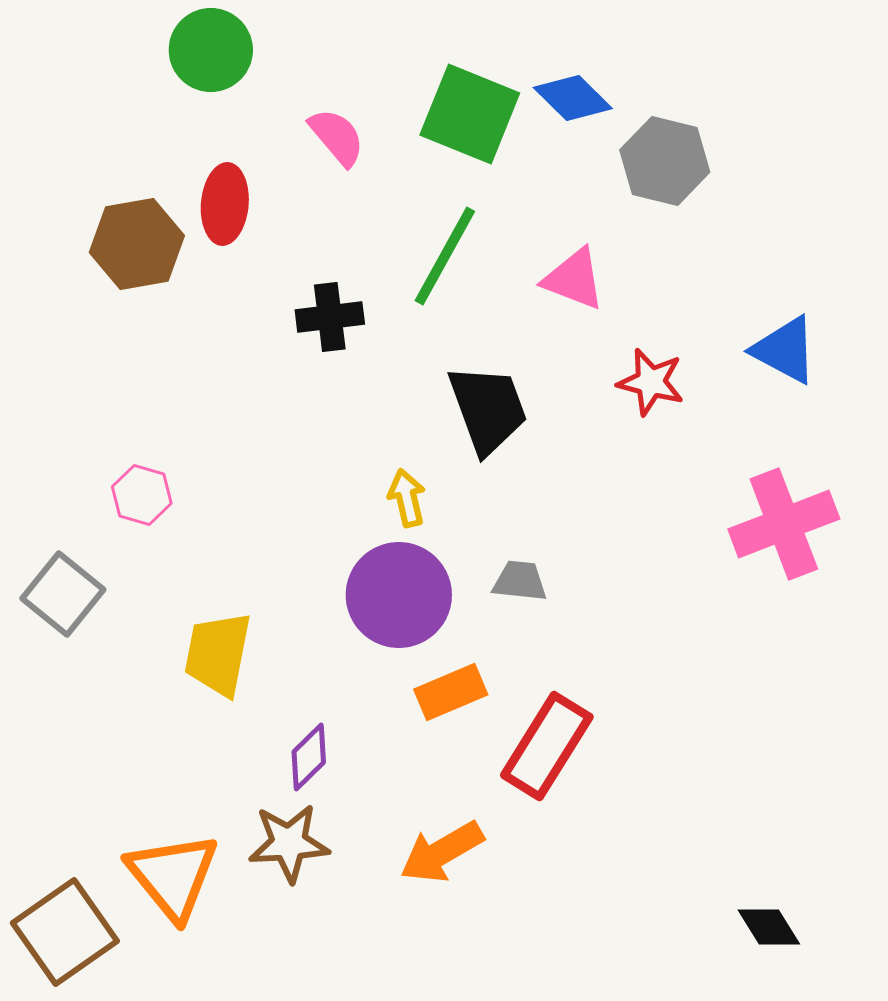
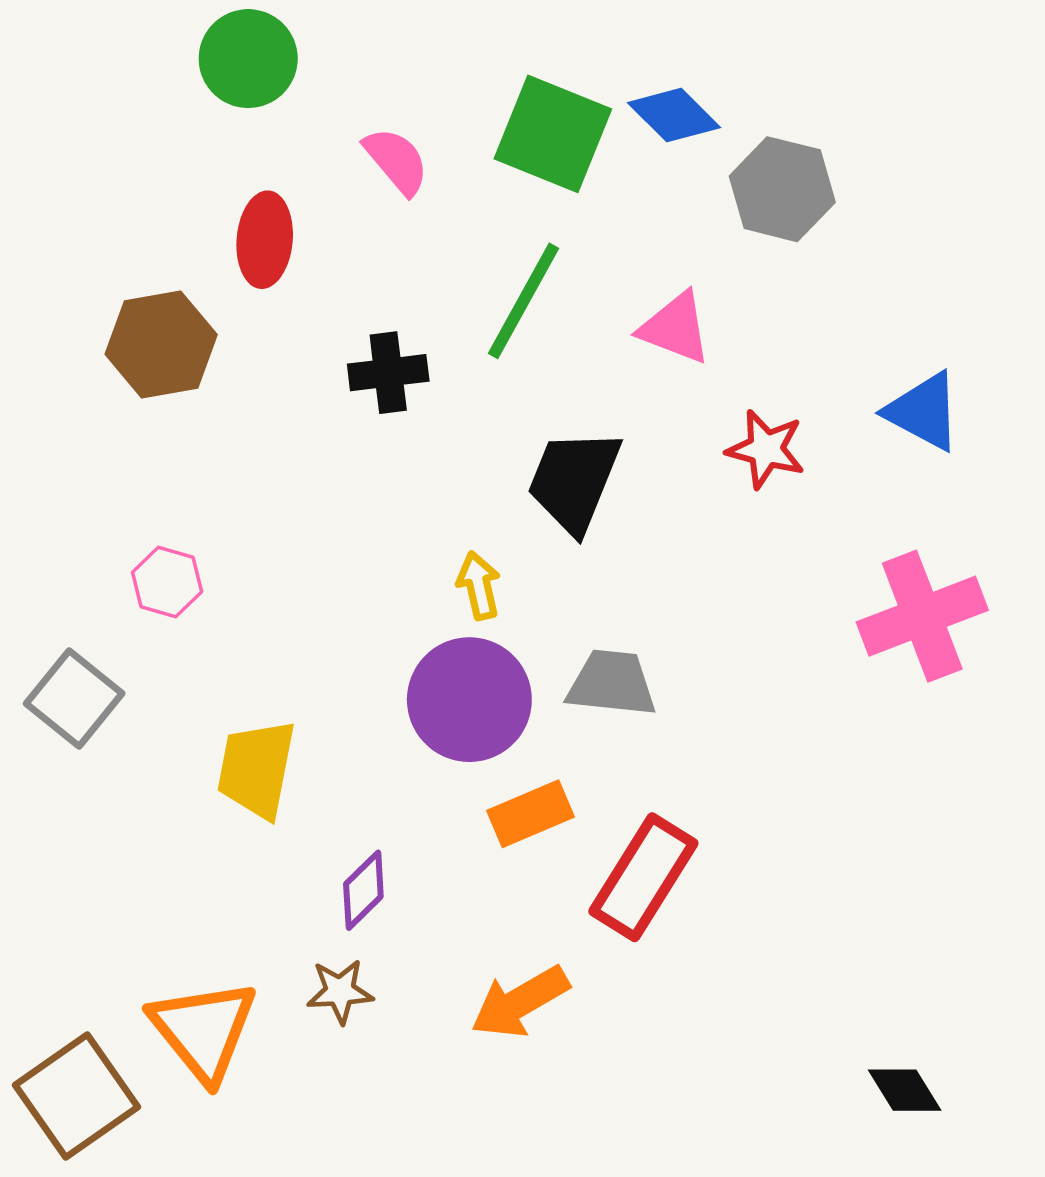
brown hexagon: (137, 244) -> (161, 344), moved
black trapezoid: (488, 409) -> (574, 481), turned -138
gray trapezoid: (520, 581) -> (612, 683), size x1.4
brown star: (289, 843) -> (340, 991), size x0.7

